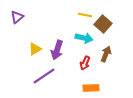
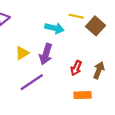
cyan arrow: (84, 38) -> (54, 28), moved
brown arrow: (106, 54) -> (99, 70), moved

